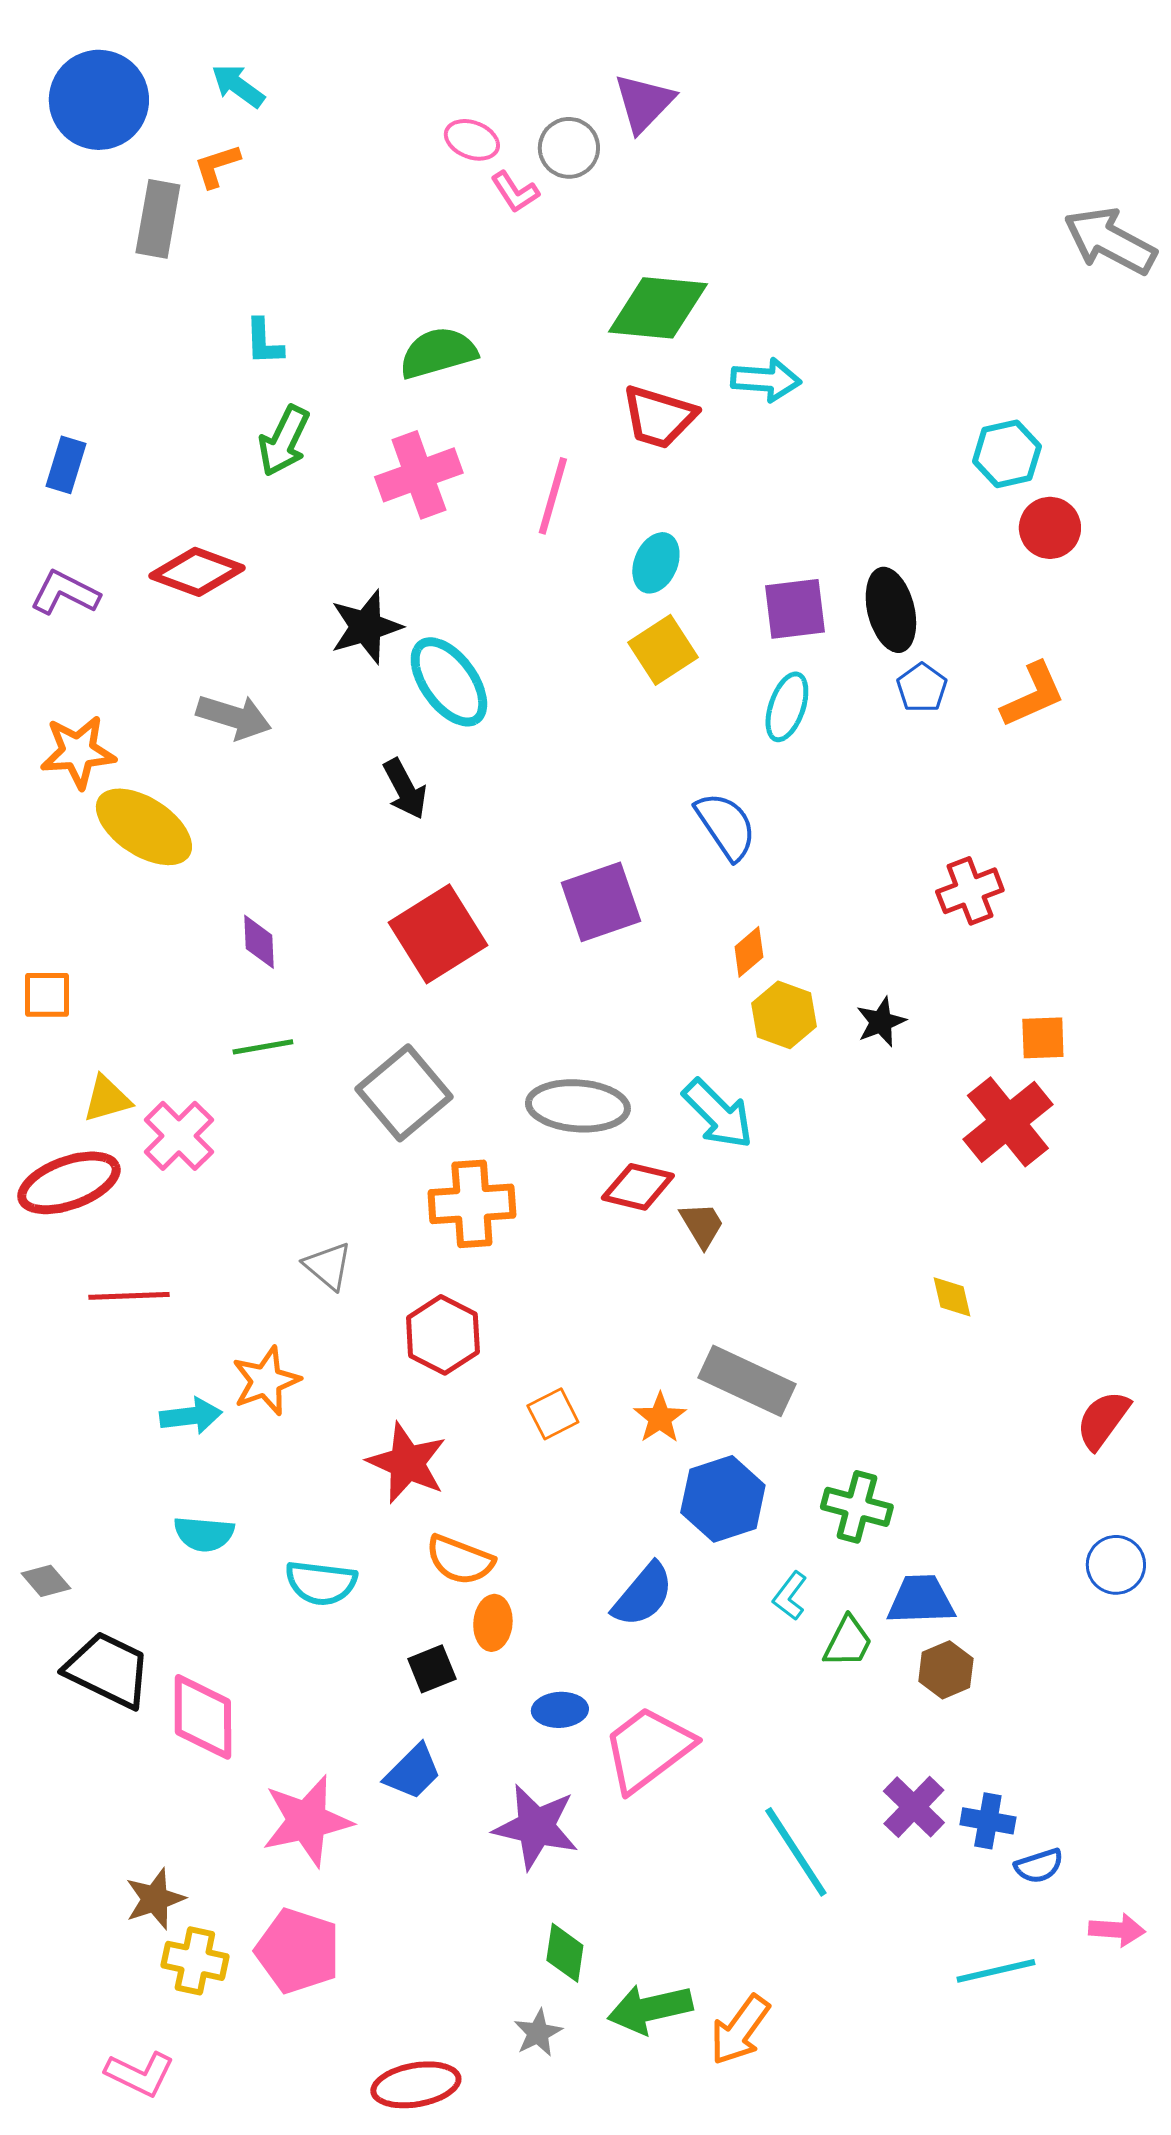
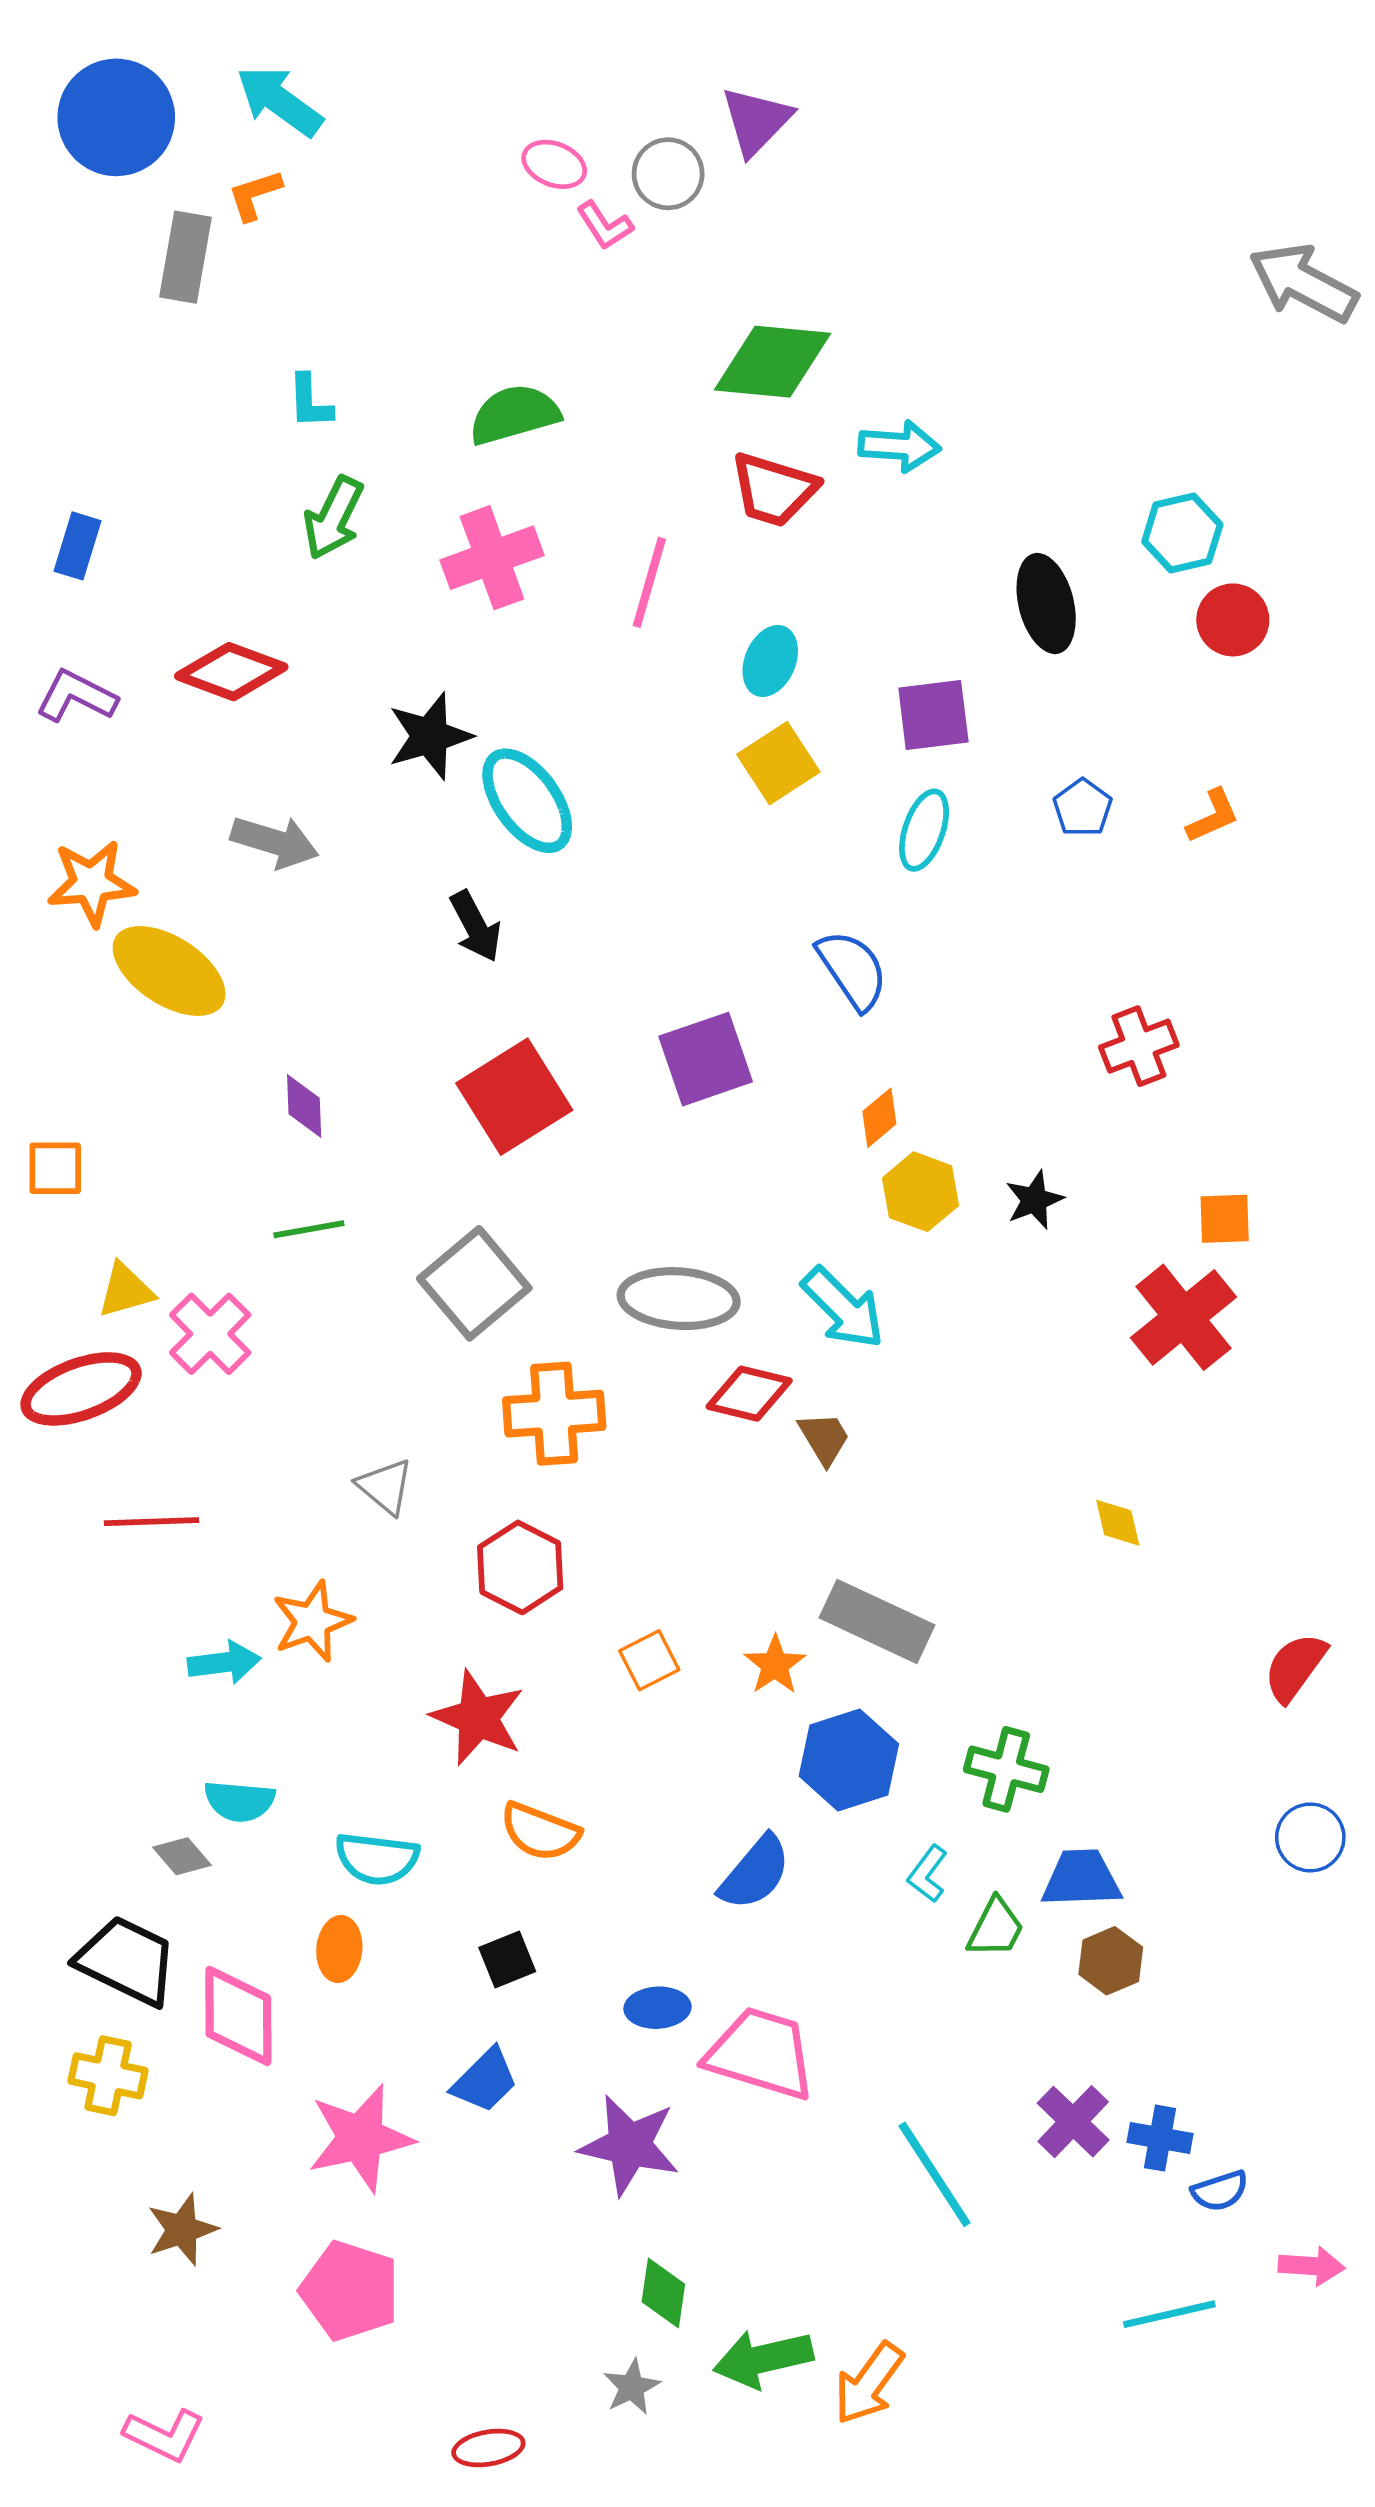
cyan arrow: (238, 86) -> (279, 101), size x1.4
black ellipse: (891, 610) -> (1046, 603), moved
orange L-shape: (1033, 695) -> (1213, 816), size x0.7
gray diamond: (46, 1581) -> (182, 1856), moved
orange ellipse: (493, 1623) -> (339, 1949), moved
pink trapezoid: (648, 1749) -> (761, 2053), turned 54
yellow cross: (195, 1961) -> (108, 2076), moved
red ellipse: (416, 2085) -> (488, 2448), size x0.7

